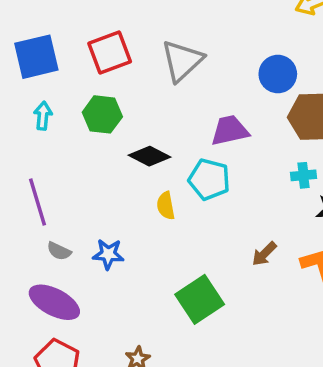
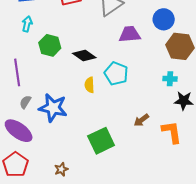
green hexagon: (102, 114) -> (50, 45), moved
purple trapezoid: (230, 130) -> (130, 34), moved
gray semicircle: (59, 251) -> (25, 102), turned 88
blue star: (108, 254) -> (53, 108), size x1.6

